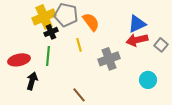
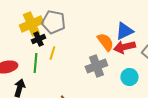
orange semicircle: (91, 22) -> (105, 42), moved
yellow line: (79, 45) -> (52, 53), moved, turned 32
cyan circle: (148, 80) -> (129, 77), moved

